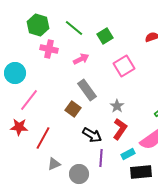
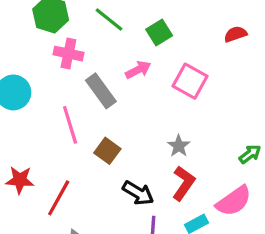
pink arrow: (81, 59) -> (138, 70), moved
pink square: (124, 66) -> (190, 81), turned -30
gray rectangle: (87, 90) -> (101, 91), moved
pink line: (29, 100) -> (70, 125), moved, turned -55

